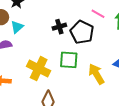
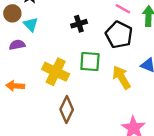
cyan triangle: (17, 27) -> (31, 24), turned -32
black pentagon: (82, 32) -> (119, 35), moved

